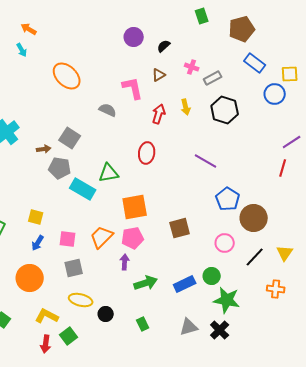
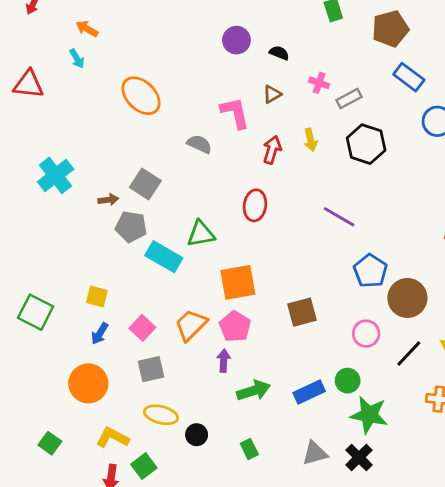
black semicircle: (164, 46) -> (279, 53), turned 64
pink pentagon: (133, 238) -> (235, 326), turned -30
pink square: (68, 239) -> (142, 328), turned 36

